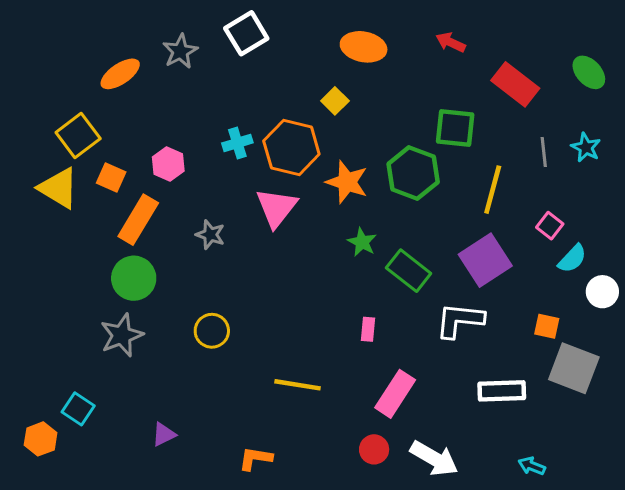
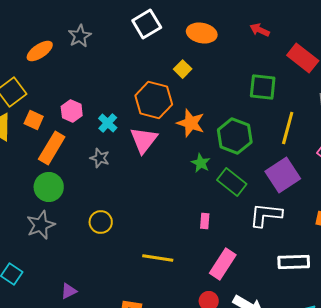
white square: (246, 33) -> (147, 24), moved
cyan cross: (237, 143) -> (108, 123), moved, turned -30
green hexagon: (413, 173) -> (235, 136), moved

